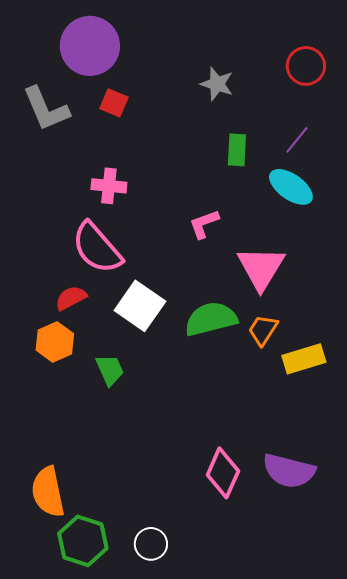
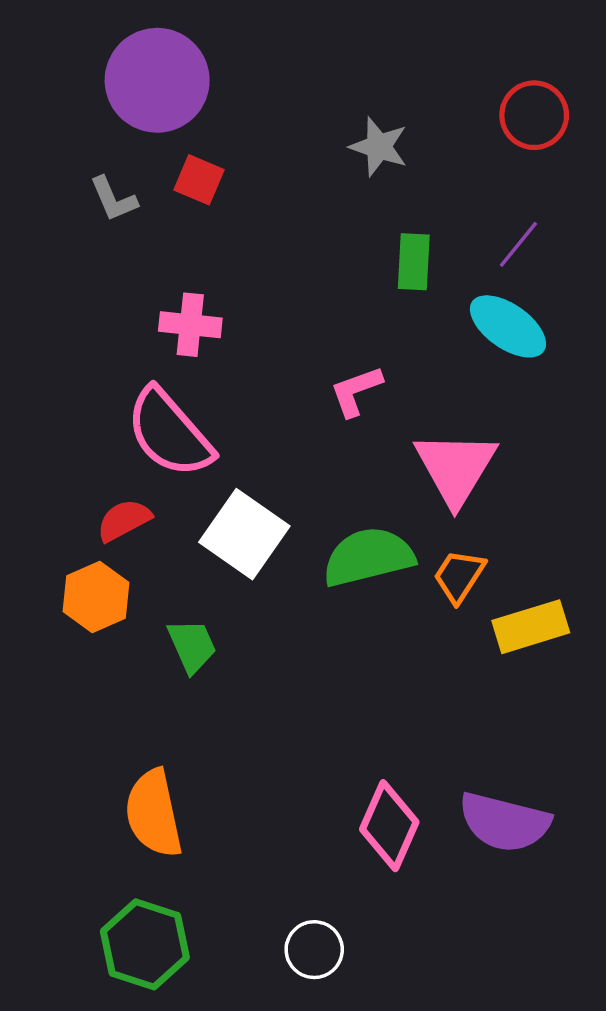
gray L-shape: (46, 109) -> (113, 199), moved, size x0.6
orange semicircle: (48, 492) -> (154, 813), moved
white circle: (151, 544) -> (314, 950), moved

